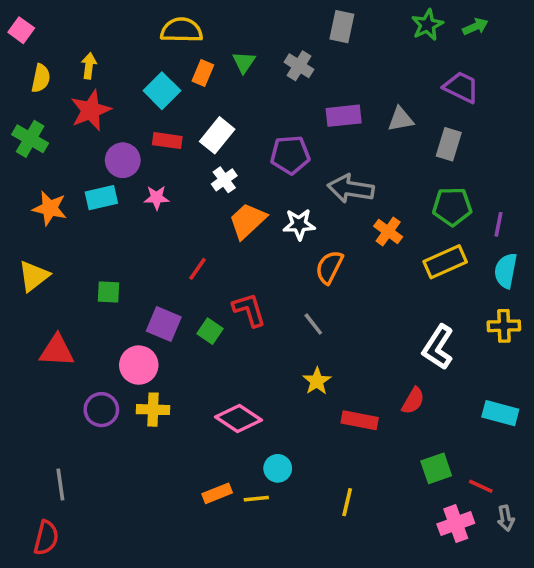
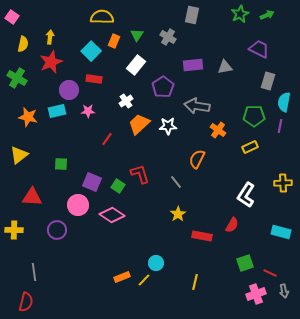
white rectangle: (217, 135) -> (136, 65), moved
gray rectangle: (449, 144) -> (268, 81), moved
purple pentagon: (290, 155) -> (163, 87), turned -30
yellow rectangle: (445, 262) -> (250, 147), size x0.7
orange semicircle: (329, 267) -> (197, 159), moved
red line: (198, 269) -> (107, 139), moved
cyan semicircle: (506, 271) -> (284, 102), moved
yellow cross: (153, 410) -> (14, 230), moved
pink diamond: (239, 418) -> (112, 215), moved
yellow line: (256, 499) -> (144, 280), turned -40

